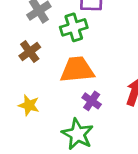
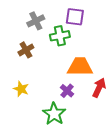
orange trapezoid: (77, 70) -> (80, 67), moved

